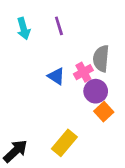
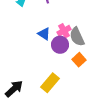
gray semicircle: (101, 59) -> (77, 37), moved, turned -30
purple circle: (96, 91) -> (60, 45), moved

